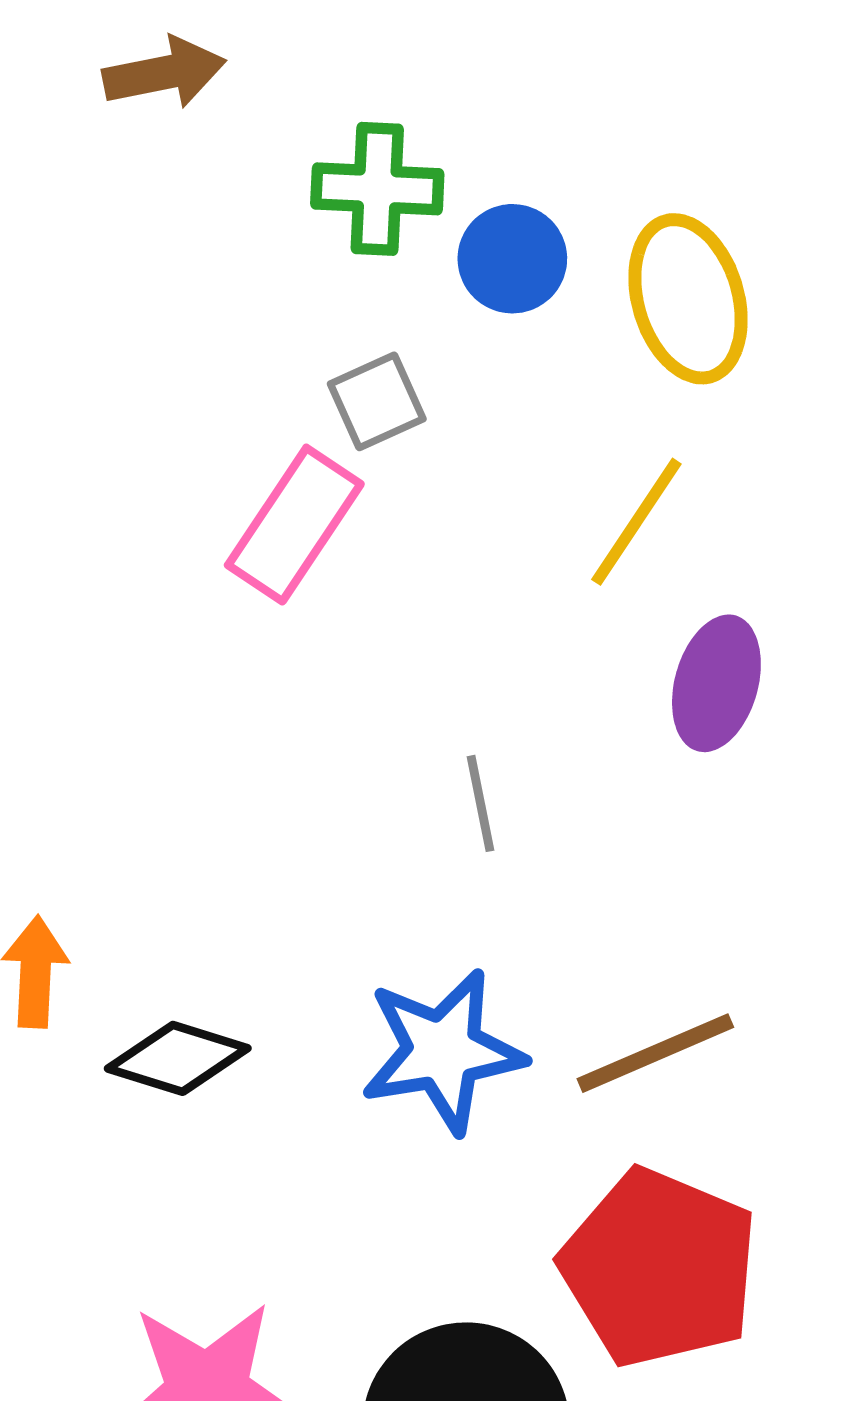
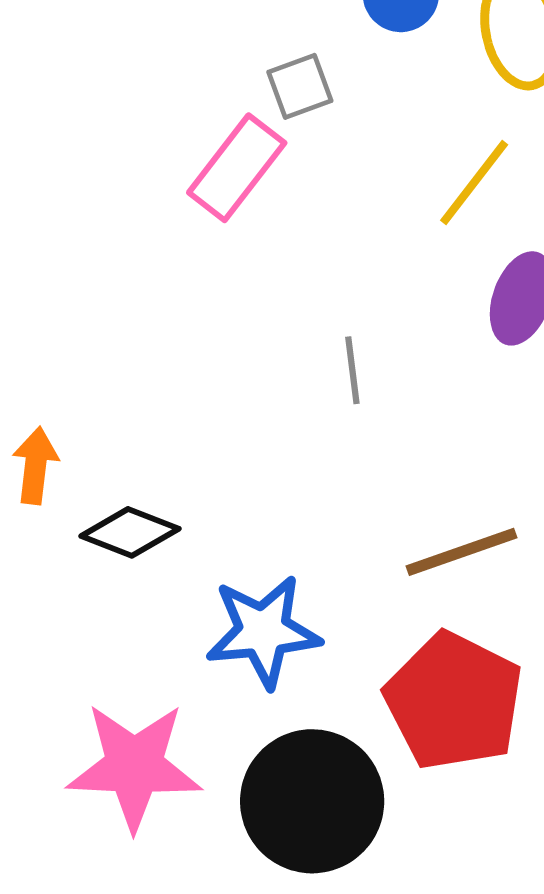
blue star: (443, 1051) -> (263, 631), moved

